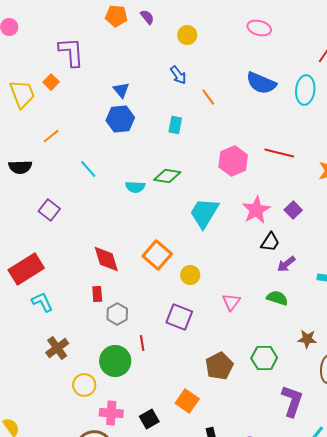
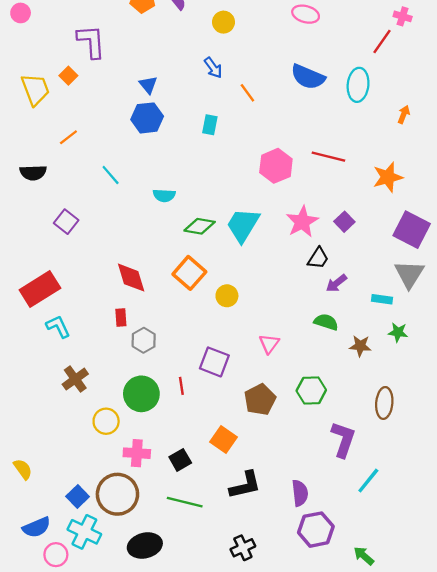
green diamond: (167, 176) -> (200, 226), moved
pink triangle: (231, 302) -> (269, 344), moved
purple square: (179, 317) -> (214, 362), moved
brown star: (307, 339) -> (360, 346), moved
red line: (142, 343) -> (181, 386), moved

